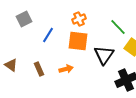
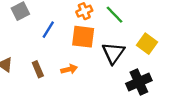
green line: (118, 27) -> (114, 15), moved

